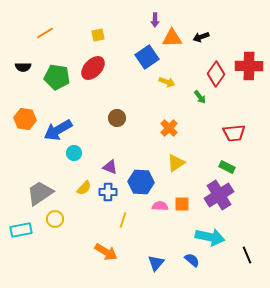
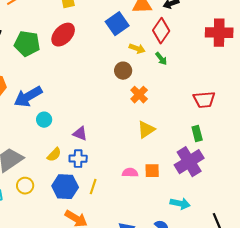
red diamond: (216, 74) -> (161, 31), moved
green arrow: (200, 97) -> (161, 59), moved
brown circle: (117, 118) -> (123, 71), moved
green rectangle: (227, 167) -> (197, 134), turned 49
blue hexagon: (141, 182) -> (65, 187), moved
cyan arrow: (210, 237) -> (180, 204), size x0.7

